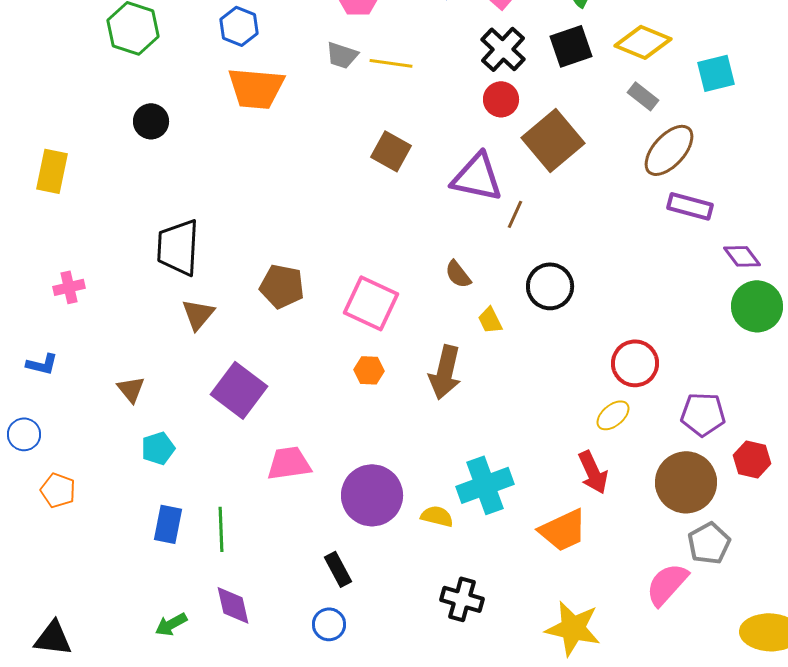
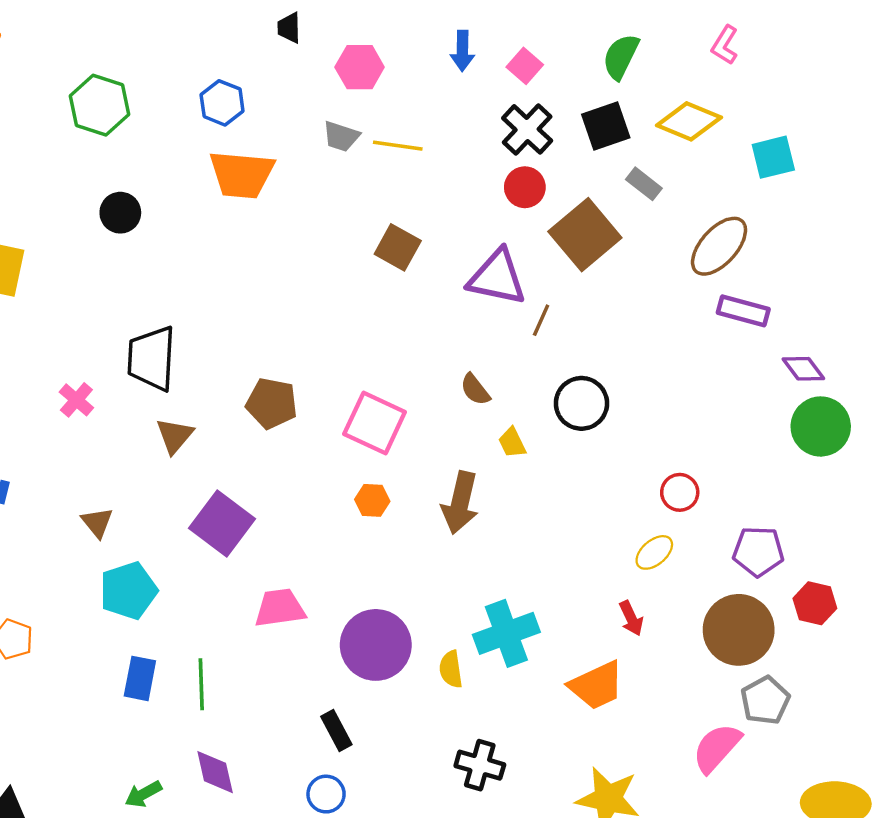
gray rectangle: (643, 96) -> (644, 184), moved
pink cross: (69, 287) -> (76, 400), moved, turned -36
red circle: (635, 363) -> (680, 492), size x0.7
cyan pentagon: (158, 448) -> (128, 591), size x1.5
red arrow: (593, 472) -> (631, 618), size x0.7
yellow semicircle: (437, 516) -> (451, 669), turned -112

